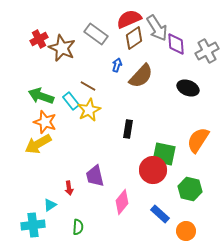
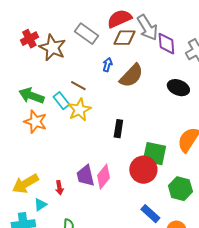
brown diamond: (134, 38) -> (124, 38), turned 35
yellow arrow: (38, 144) -> (25, 184), moved
pink diamond: (122, 202) -> (103, 177), moved

